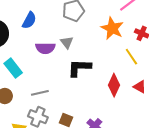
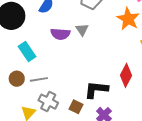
black L-shape: (79, 68) -> (96, 90), moved
gray line: (40, 93) -> (39, 79), moved

